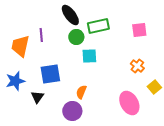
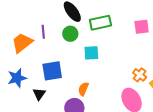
green circle: (76, 37) -> (70, 34), moved
orange trapezoid: (20, 46) -> (22, 43), turned 40
orange cross: (137, 66) -> (140, 75), moved

